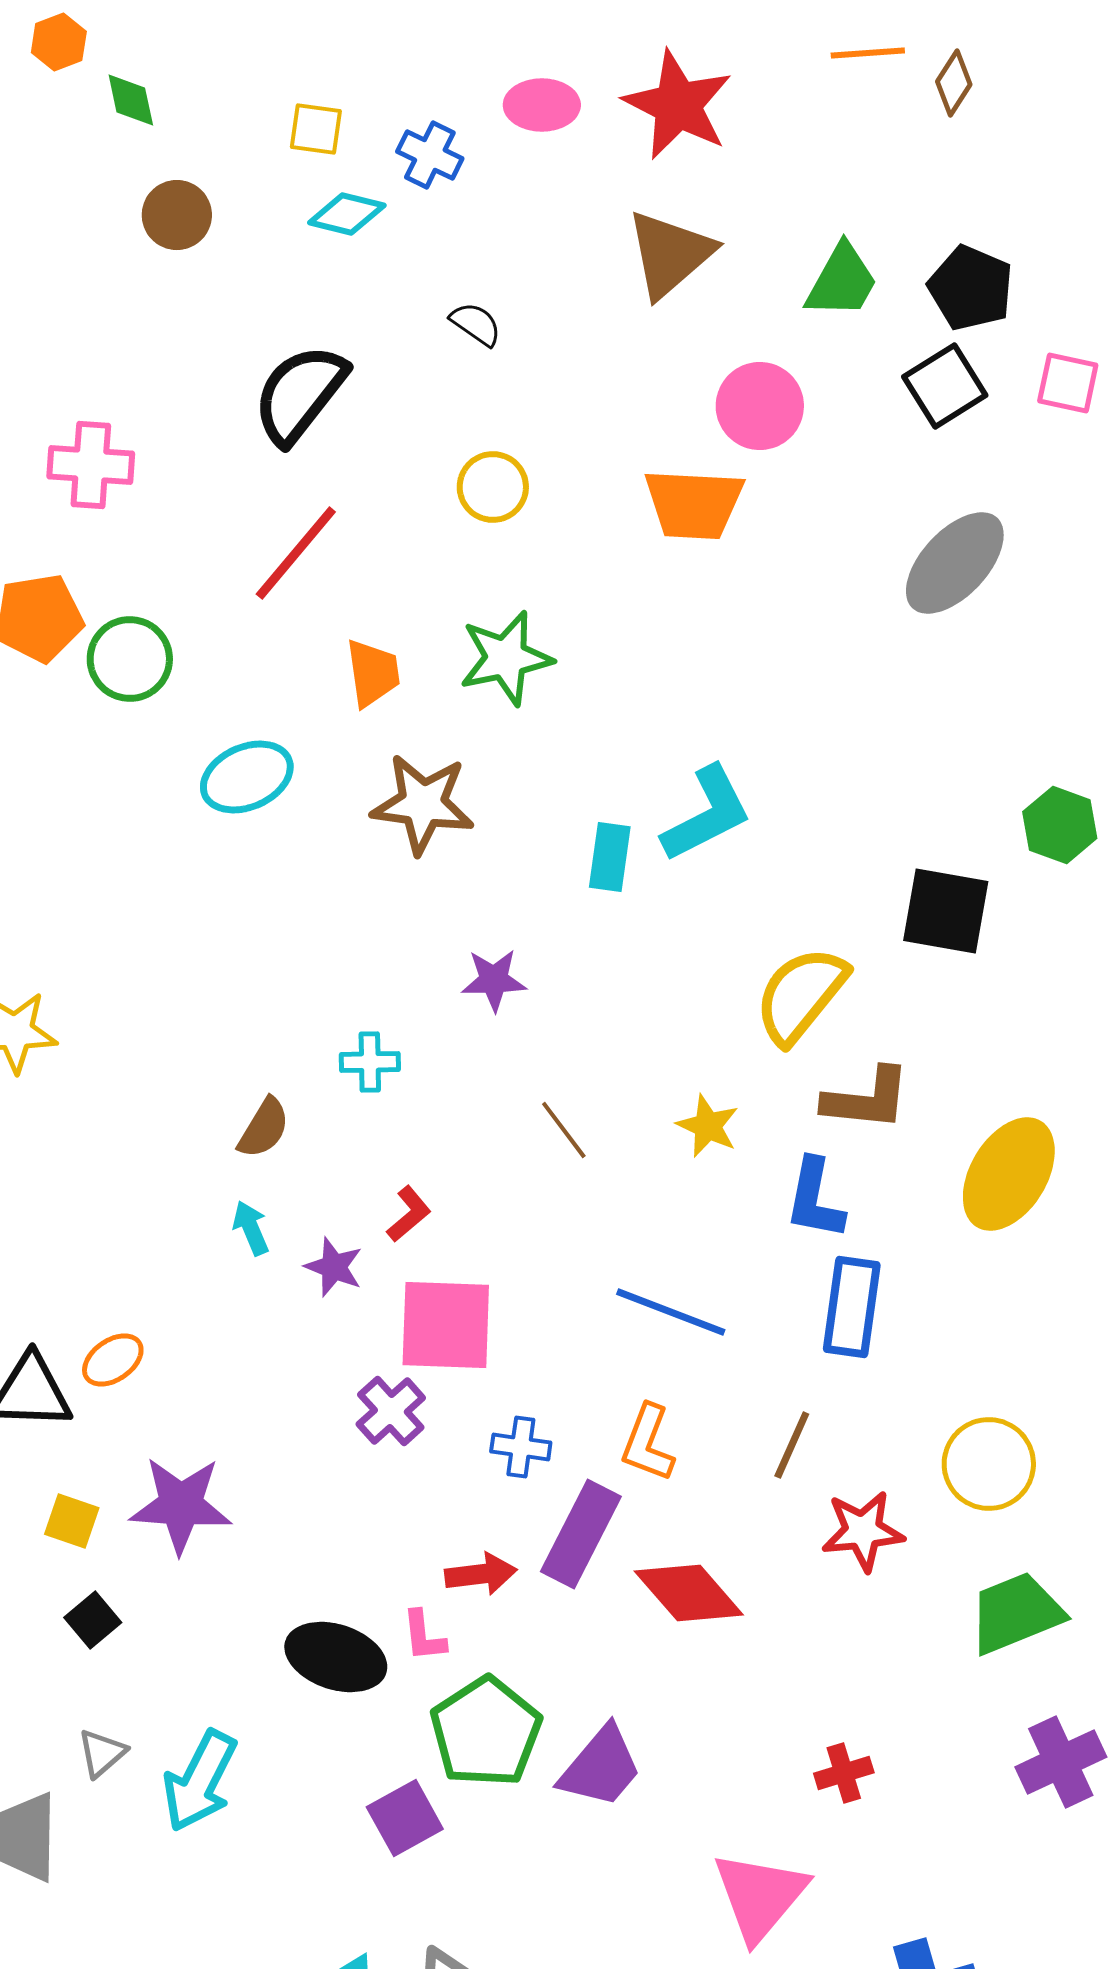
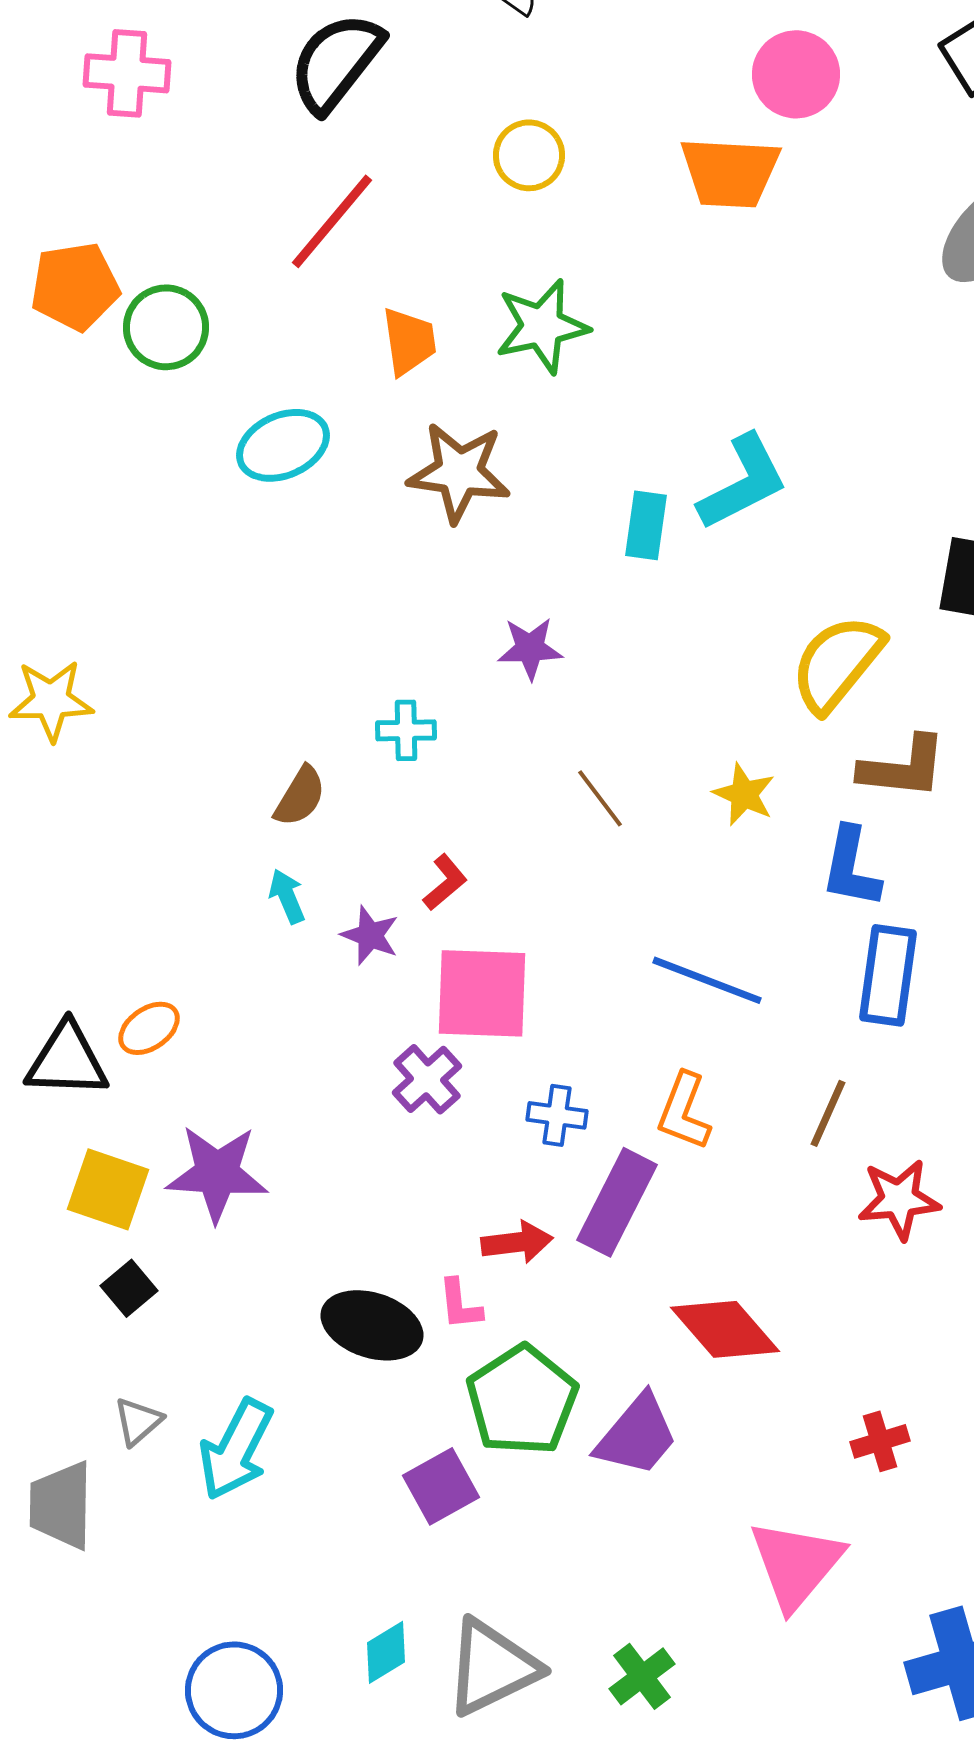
pink cross: (91, 465) -> (127, 73), moved
yellow square: (72, 1521) -> (108, 1189), size x1.5
red diamond: (689, 1593) -> (725, 1329), moved

